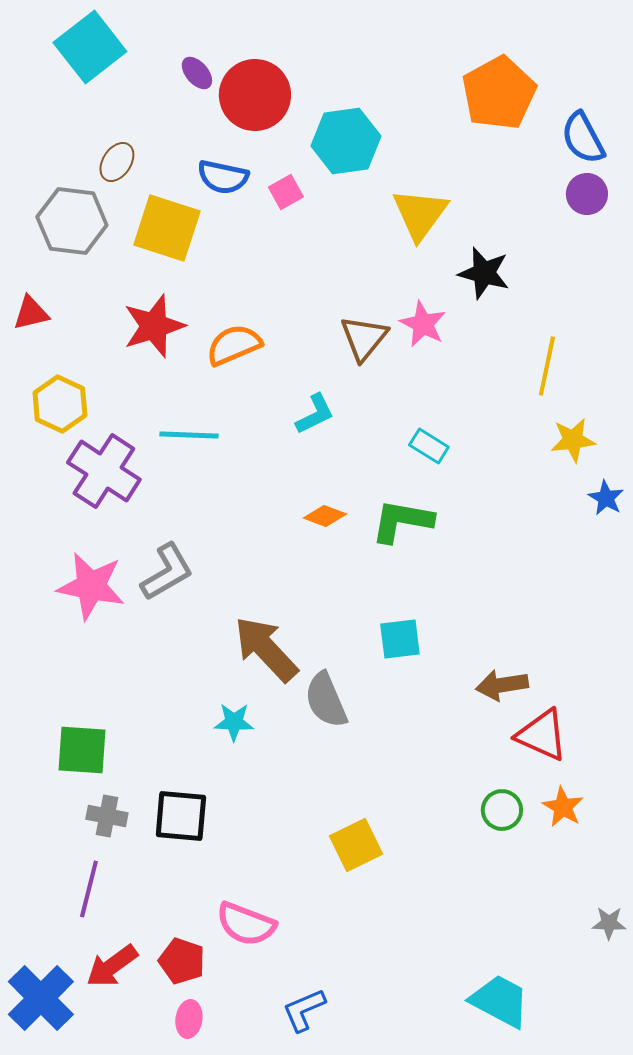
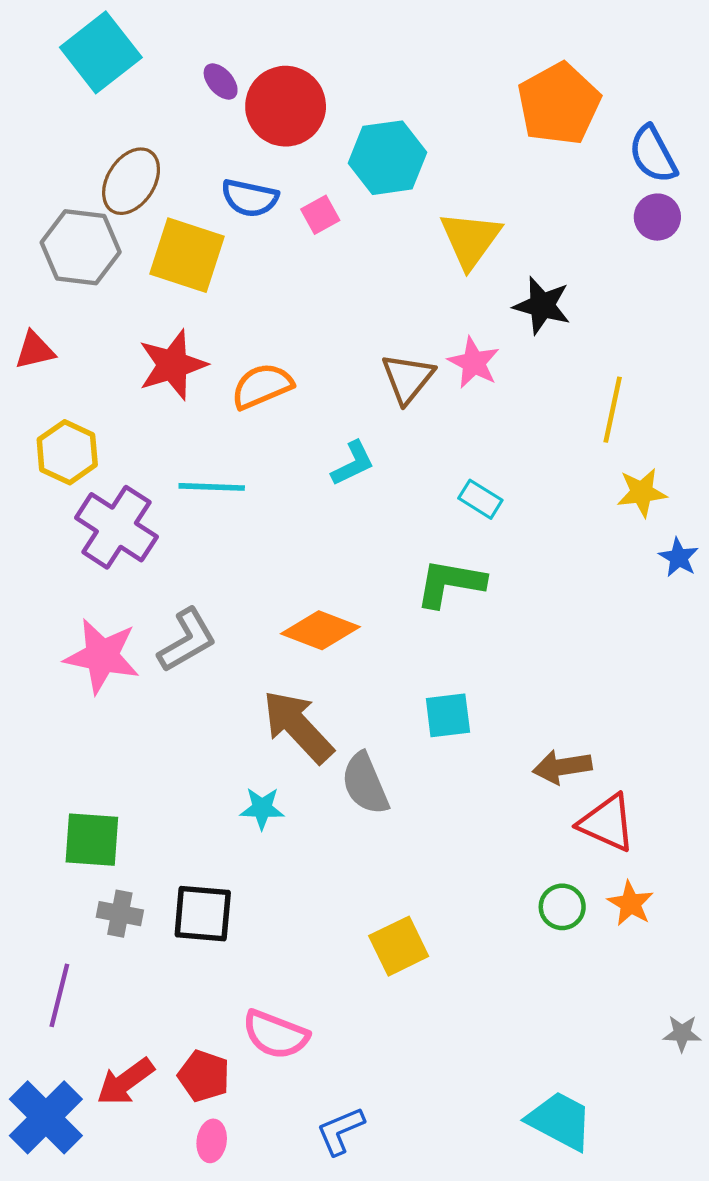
brown ellipse: (117, 162) -> (131, 181), size x1.5
orange diamond: (325, 516) -> (320, 630), moved, size x1.6
purple line: (89, 889) -> (59, 995), moved

